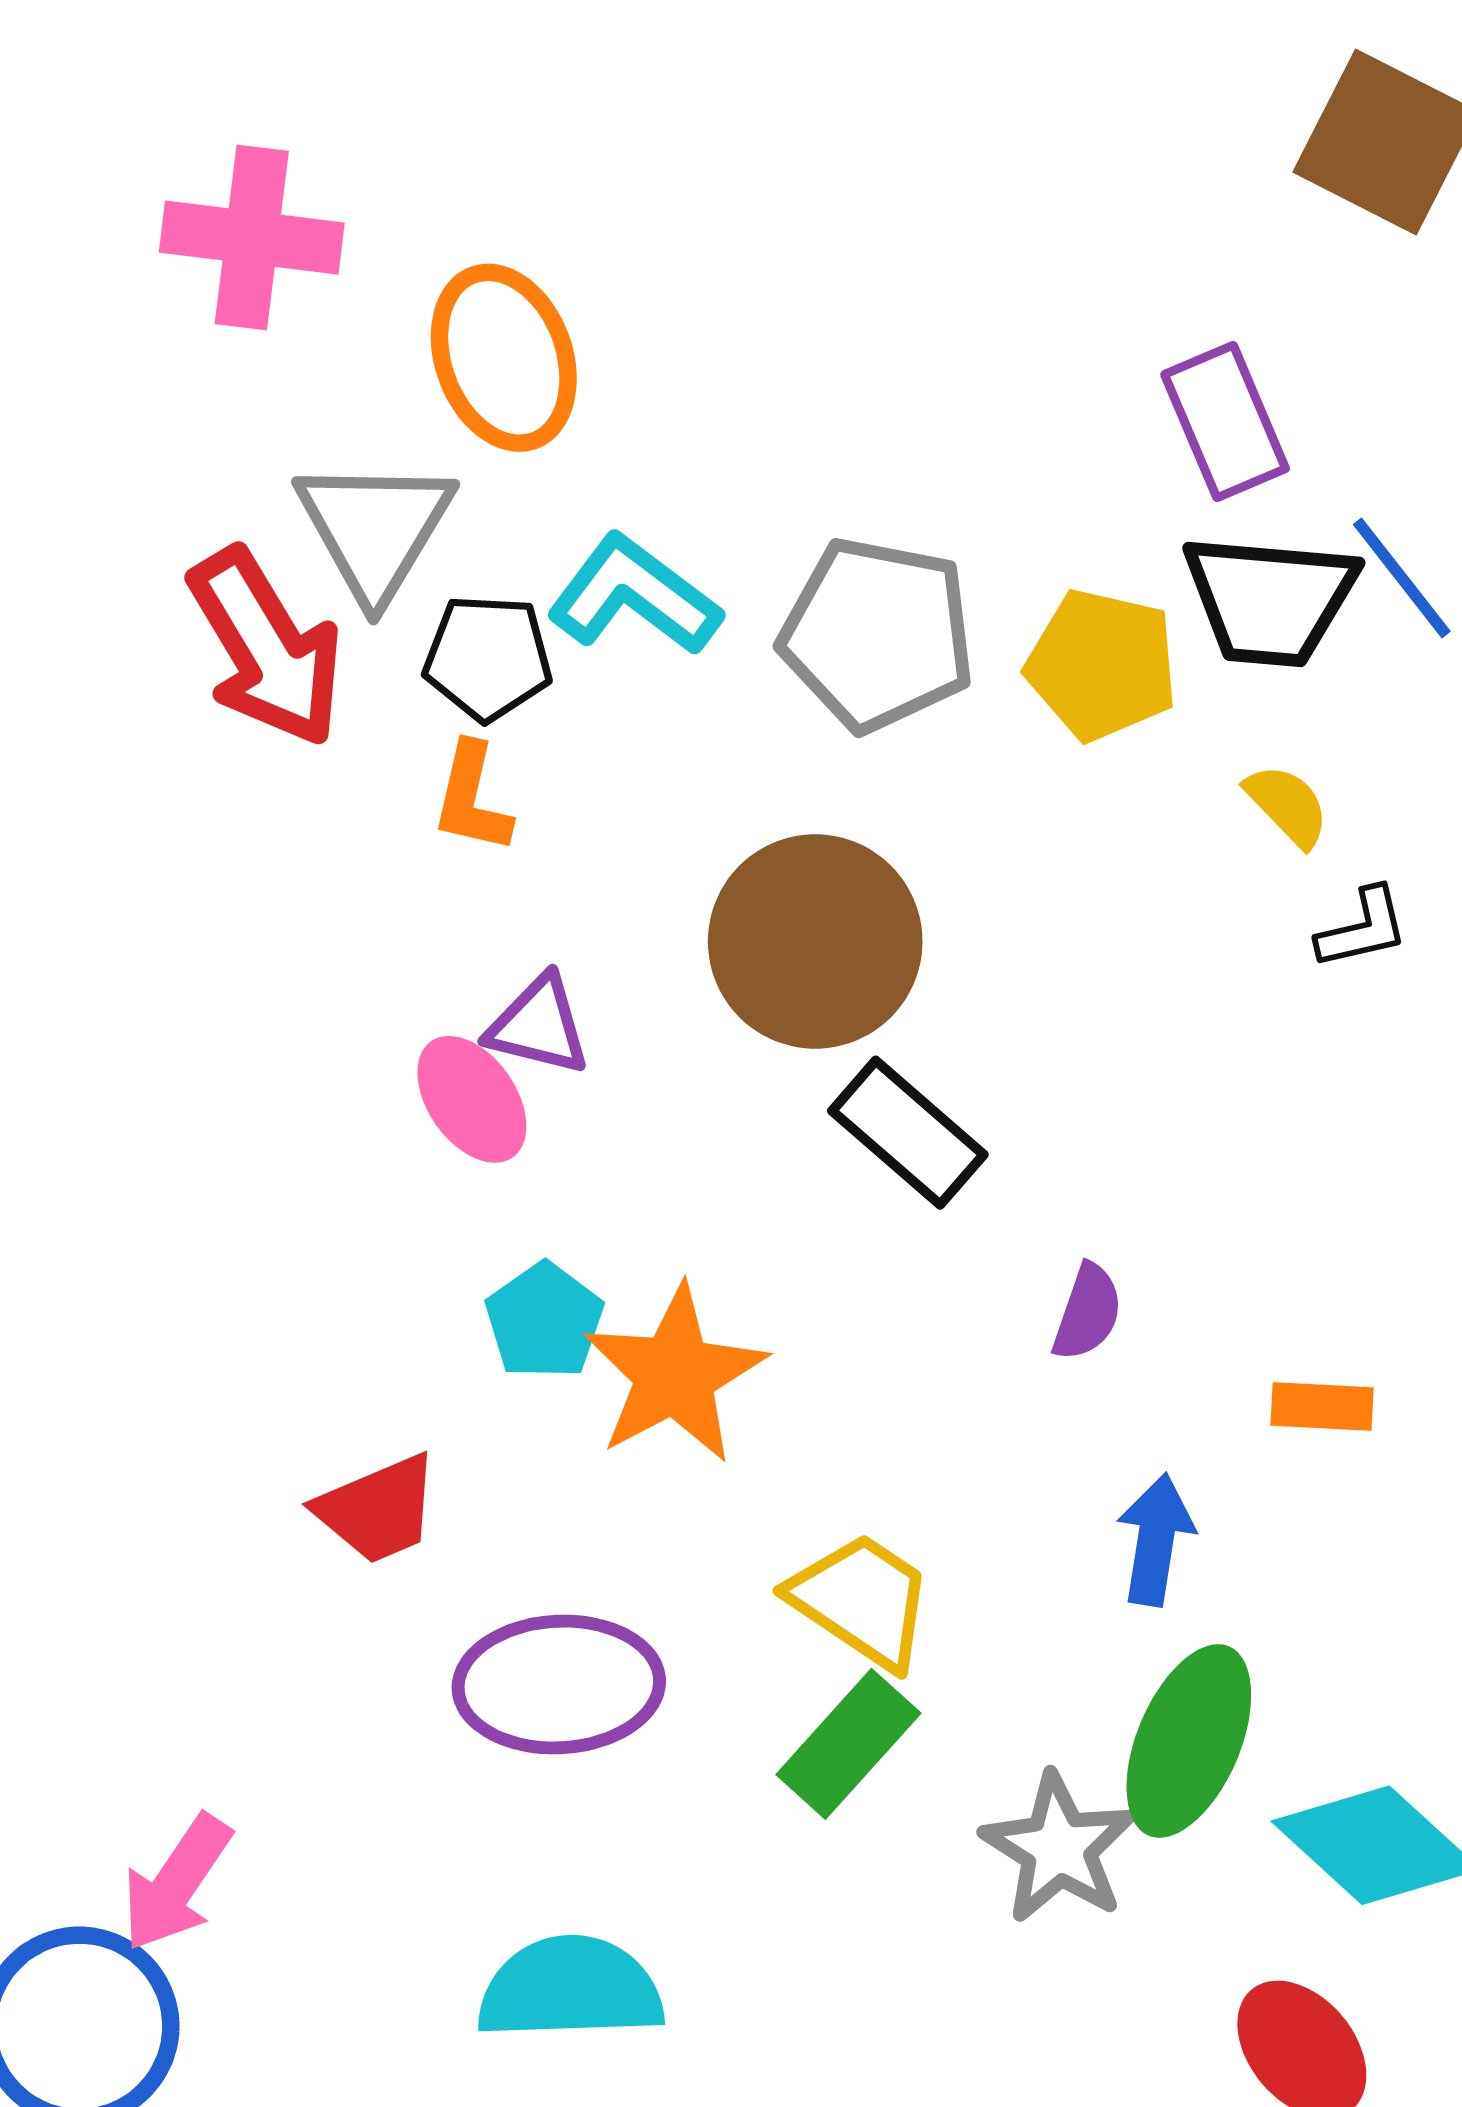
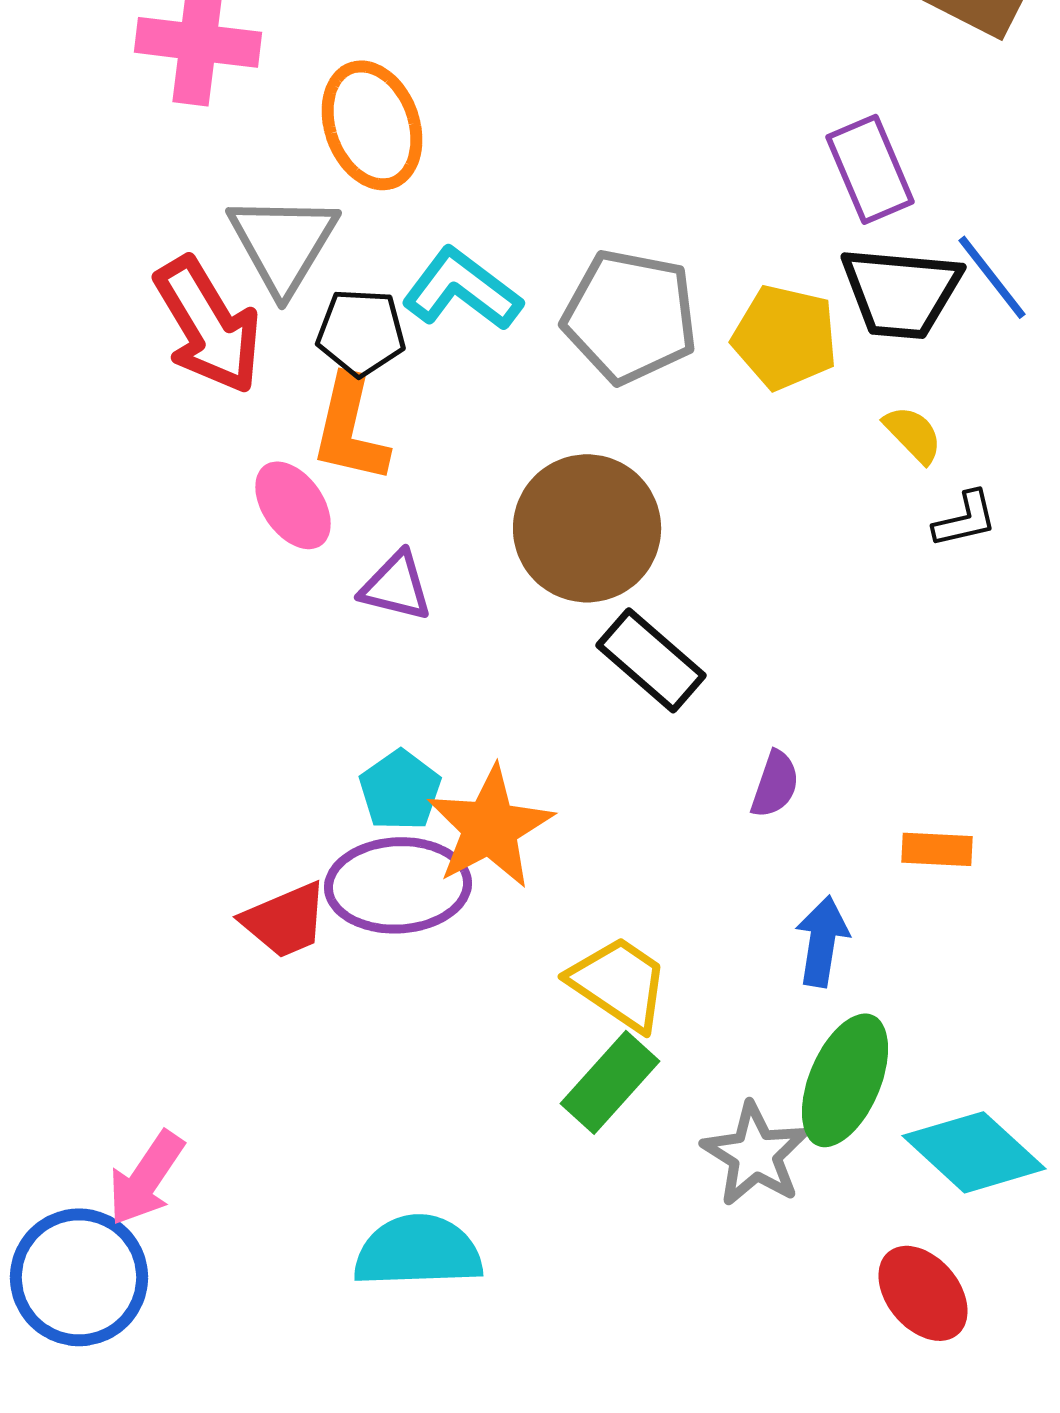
orange L-shape: (472, 798) -> (350, 429), size x1.4
pink ellipse: (472, 1099) -> (293, 505), moved
purple ellipse: (559, 1684) -> (398, 885), moved

